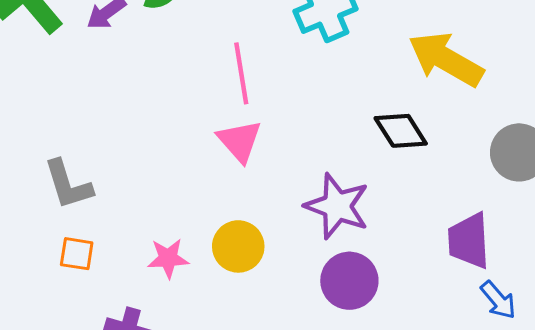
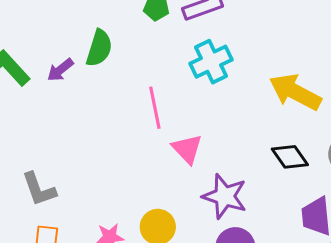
black diamond: (401, 131) -> (290, 157), moved
pink triangle: (240, 141) -> (187, 149), moved

